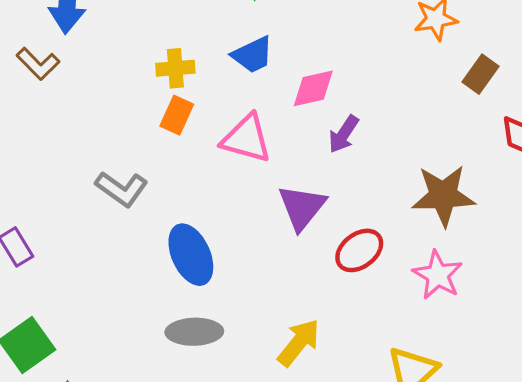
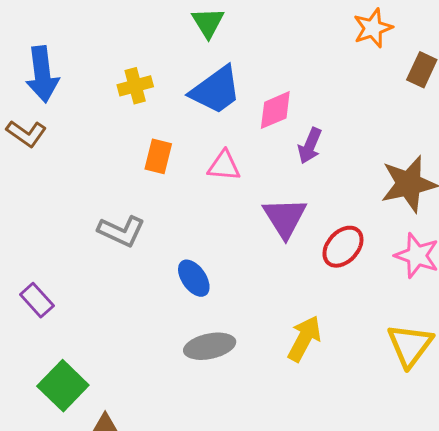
blue trapezoid: (253, 55) -> (216, 90), size x1.4
yellow cross: (175, 68) -> (135, 86), moved
pink triangle: (246, 139) -> (224, 166), size x0.7
blue ellipse: (191, 255) -> (194, 278), size x0.7

